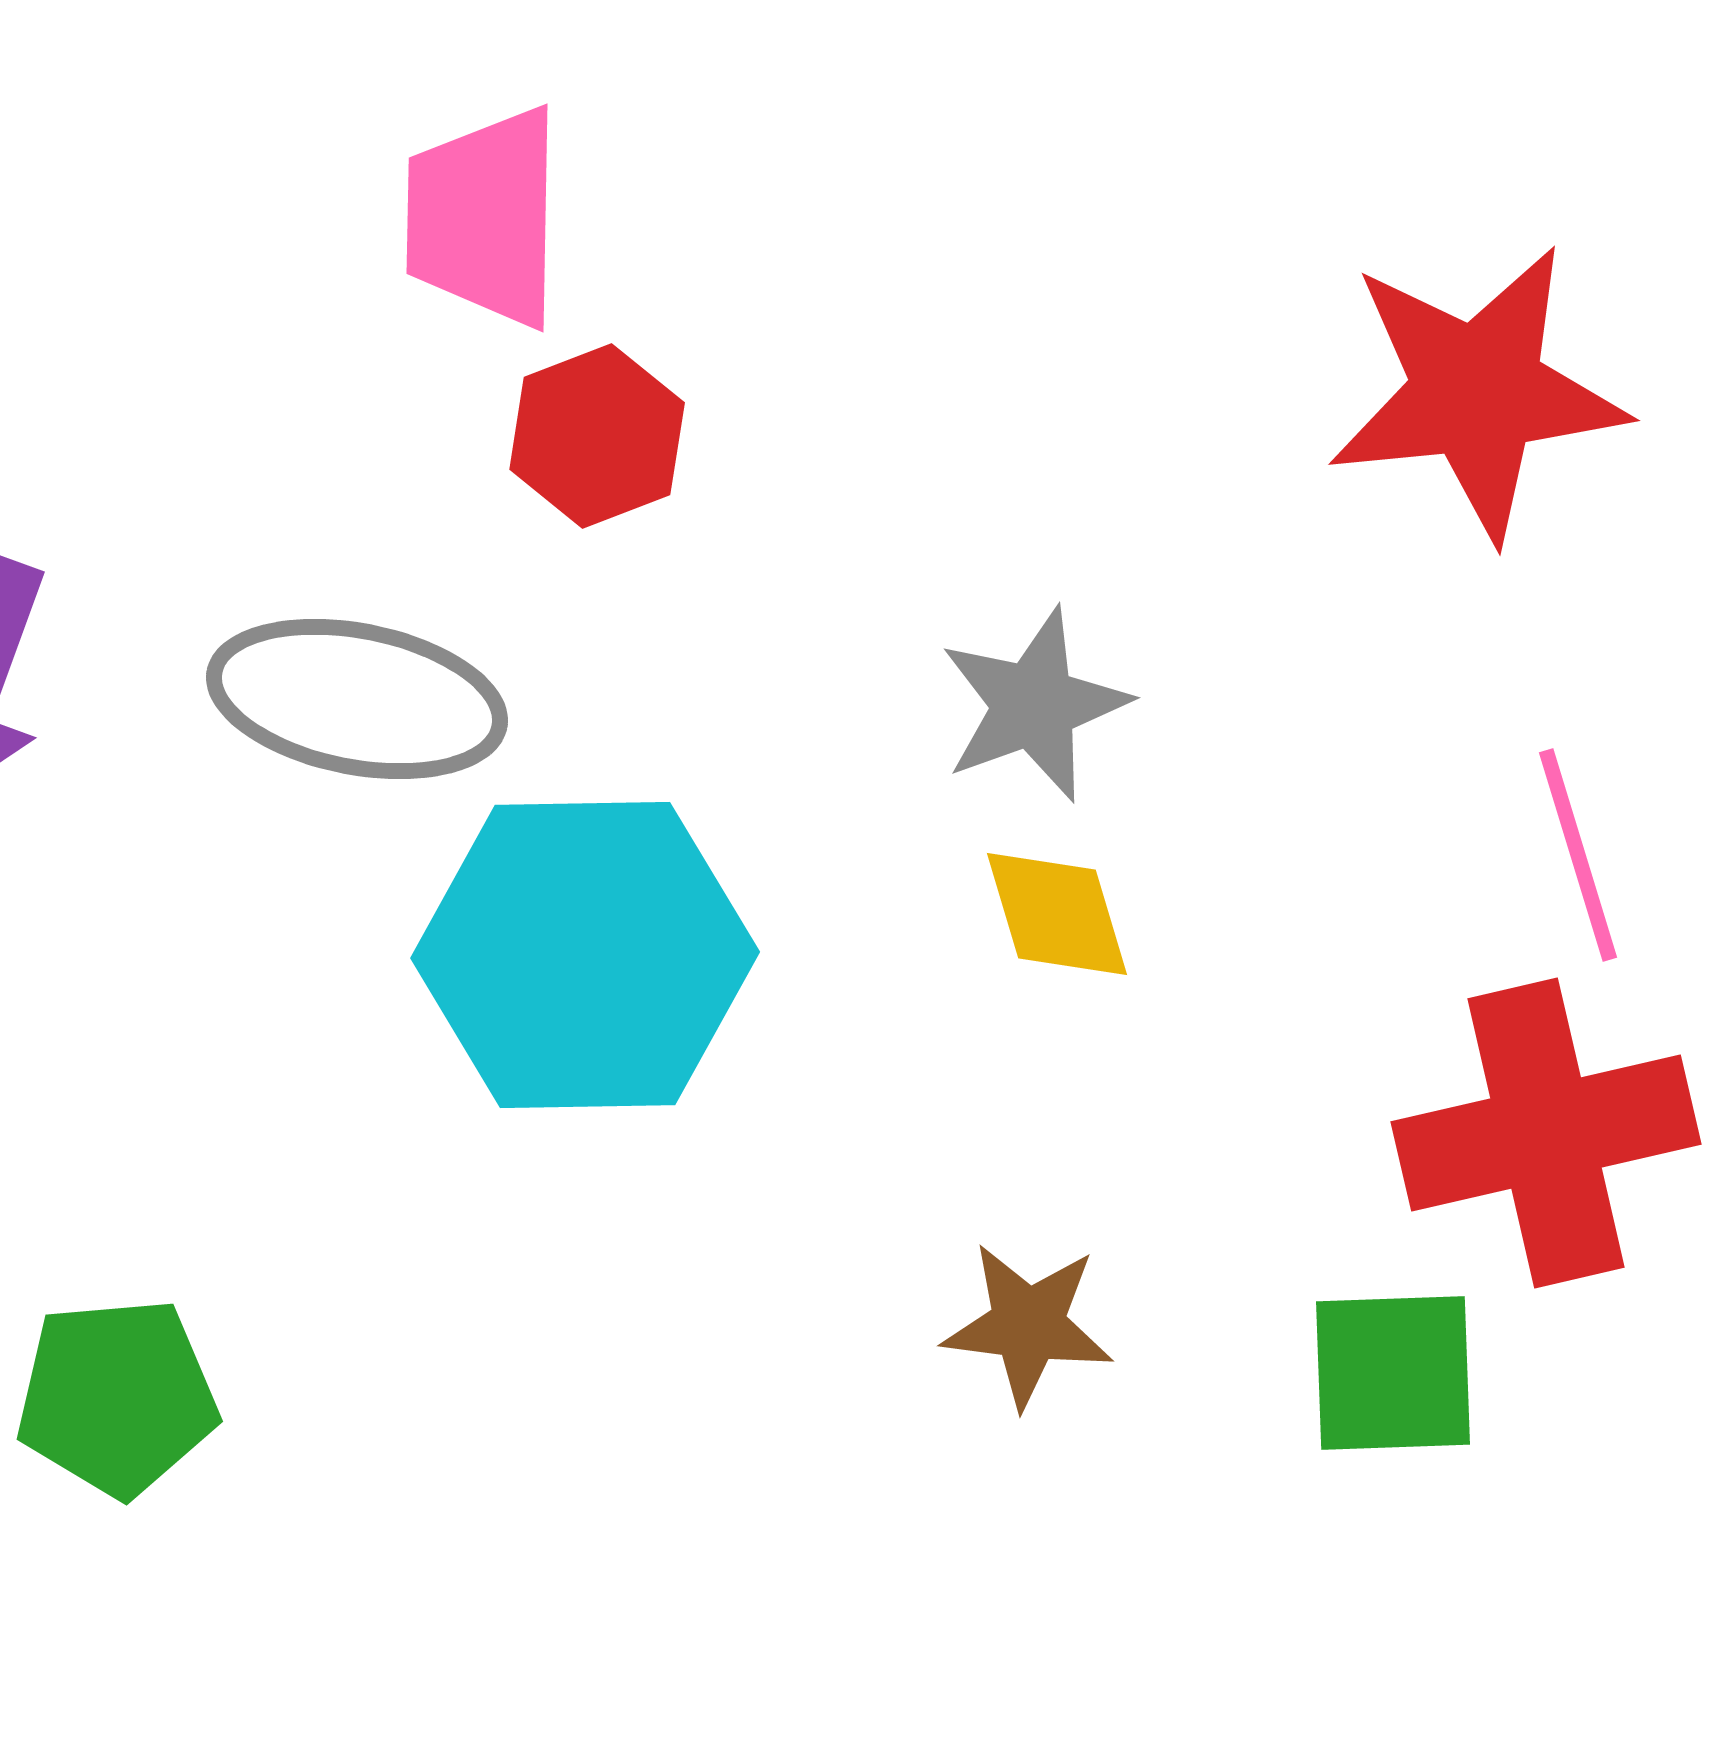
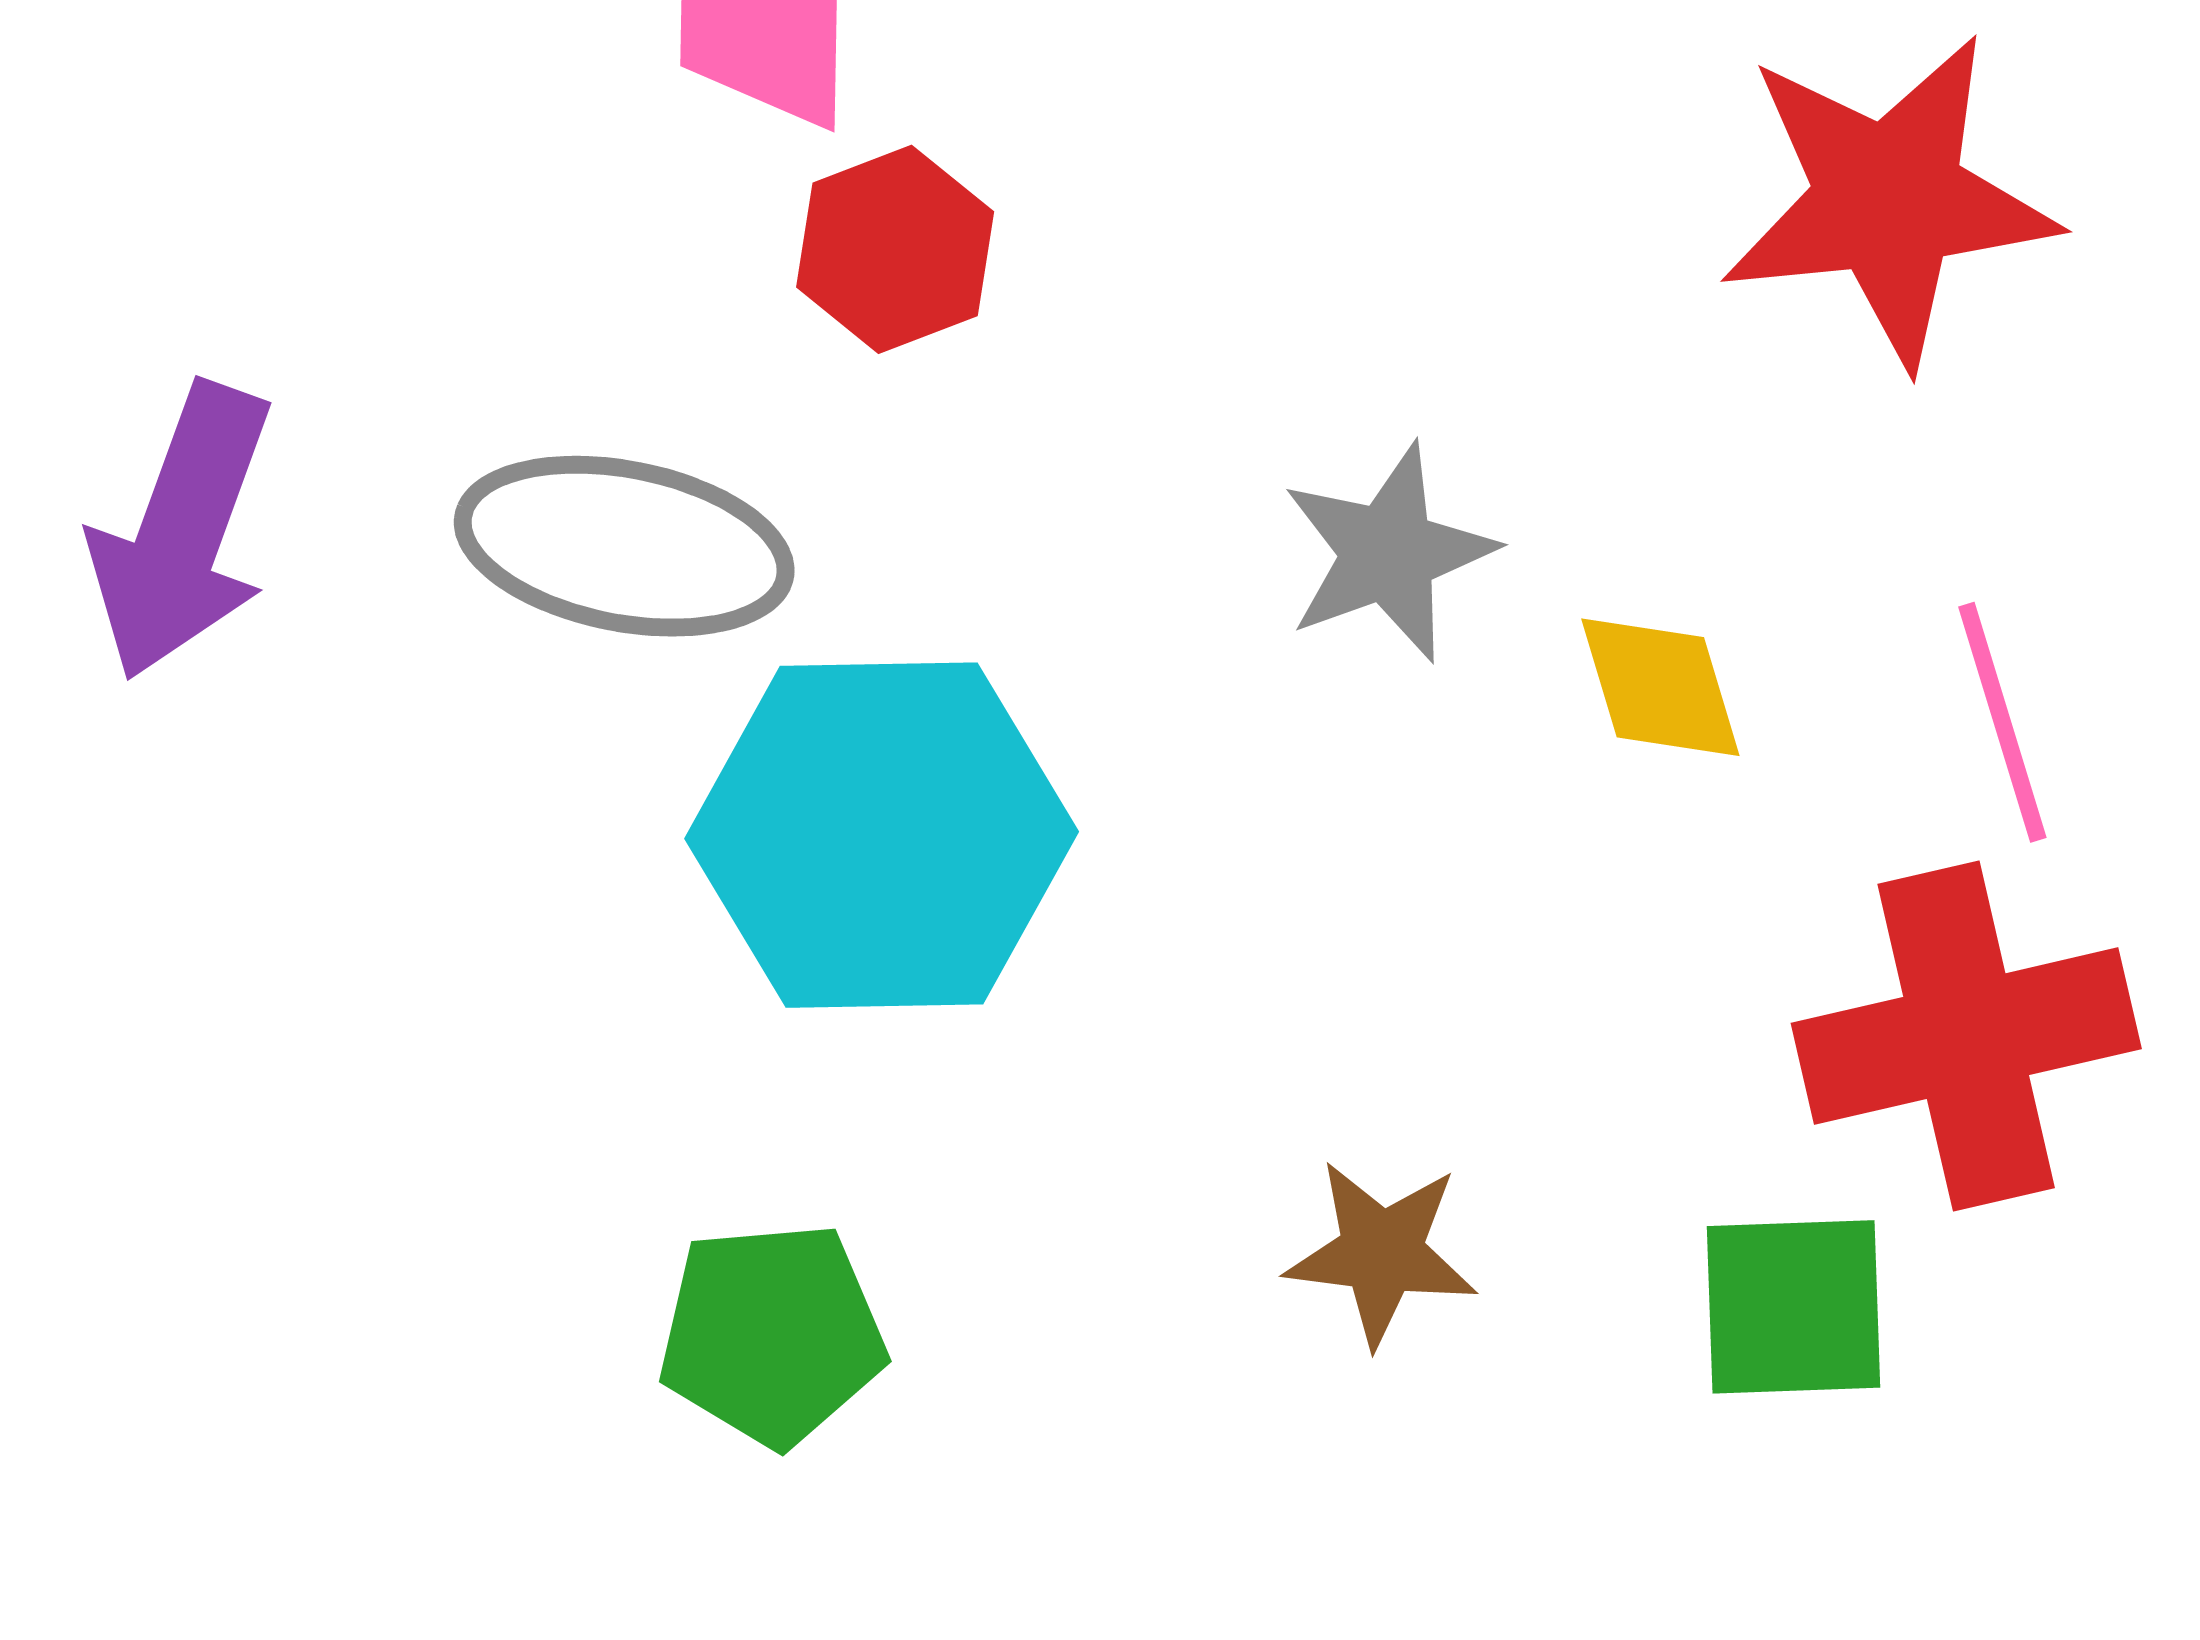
yellow diamond: (1057, 914) -> (1660, 687), moved
green pentagon: (117, 1397) -> (772, 1334), moved

